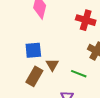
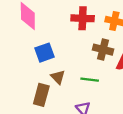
blue square: (33, 50) -> (44, 53), moved

